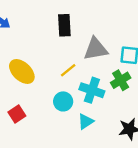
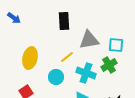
yellow ellipse: (22, 71) -> (30, 58), turned 60
cyan circle: (63, 101) -> (56, 77), moved

